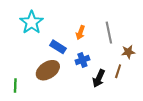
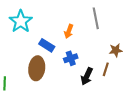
gray line: (109, 33) -> (96, 18), moved
brown ellipse: (48, 70) -> (37, 68), turned -50

